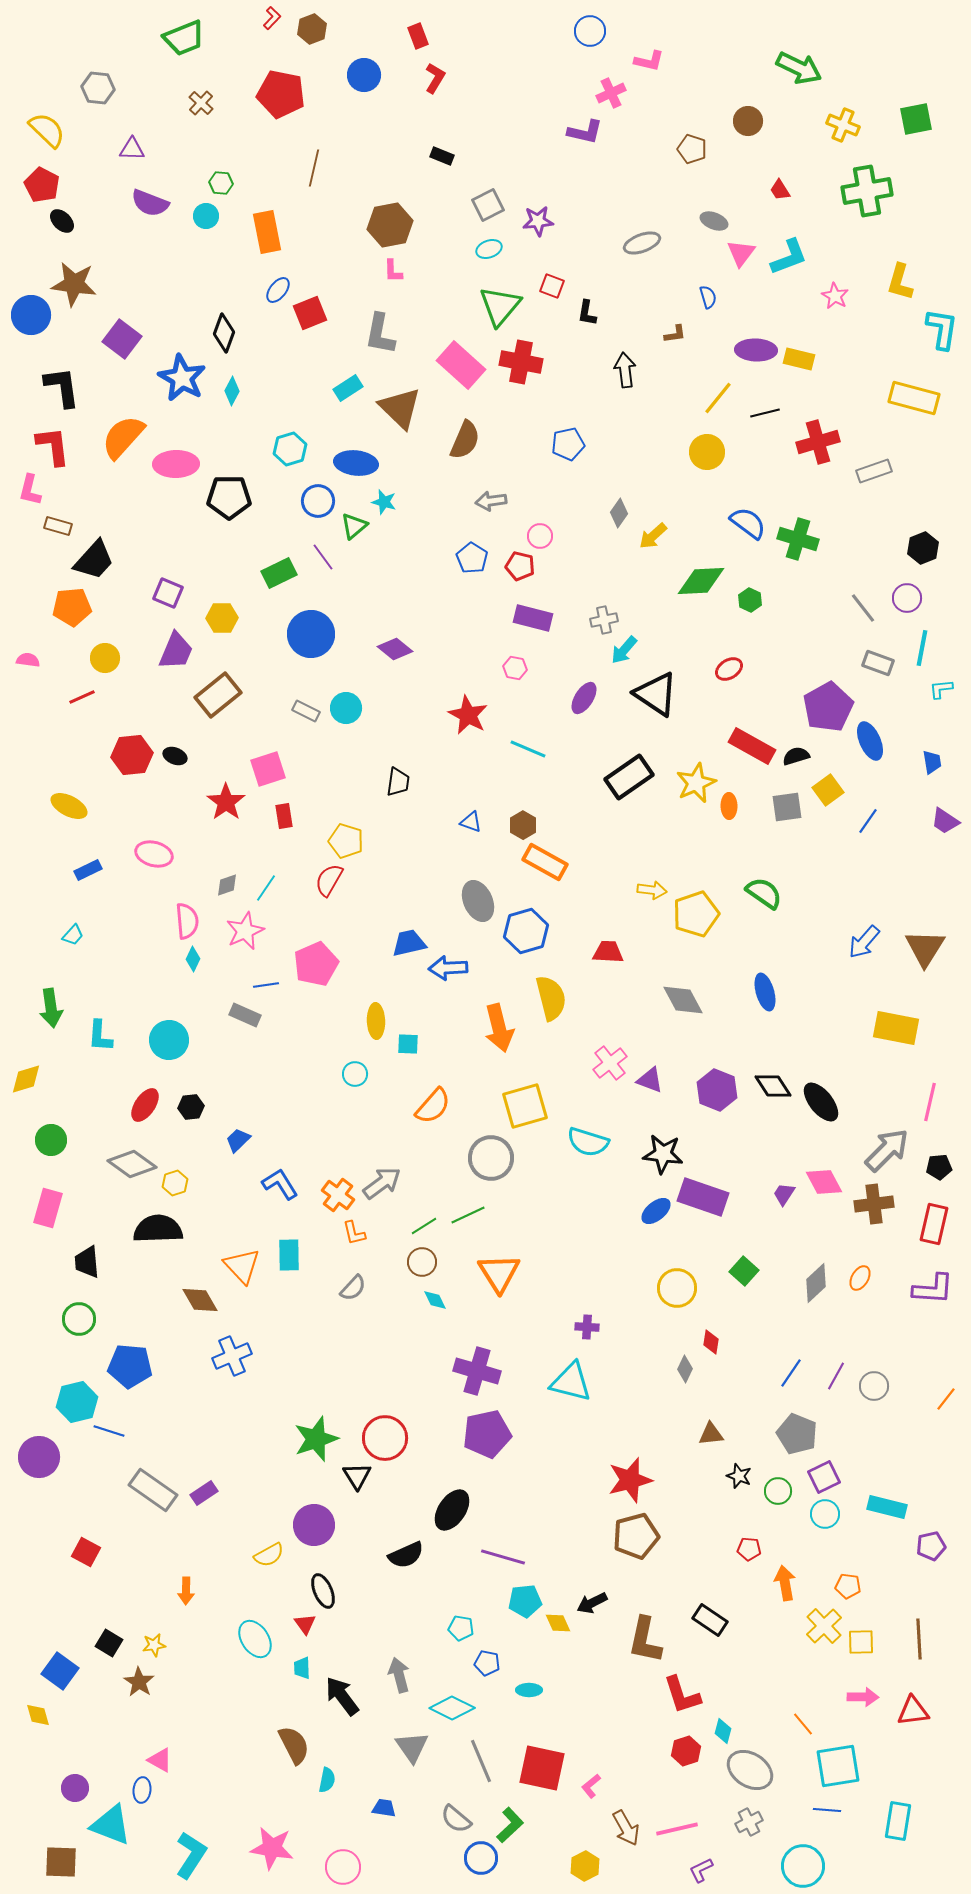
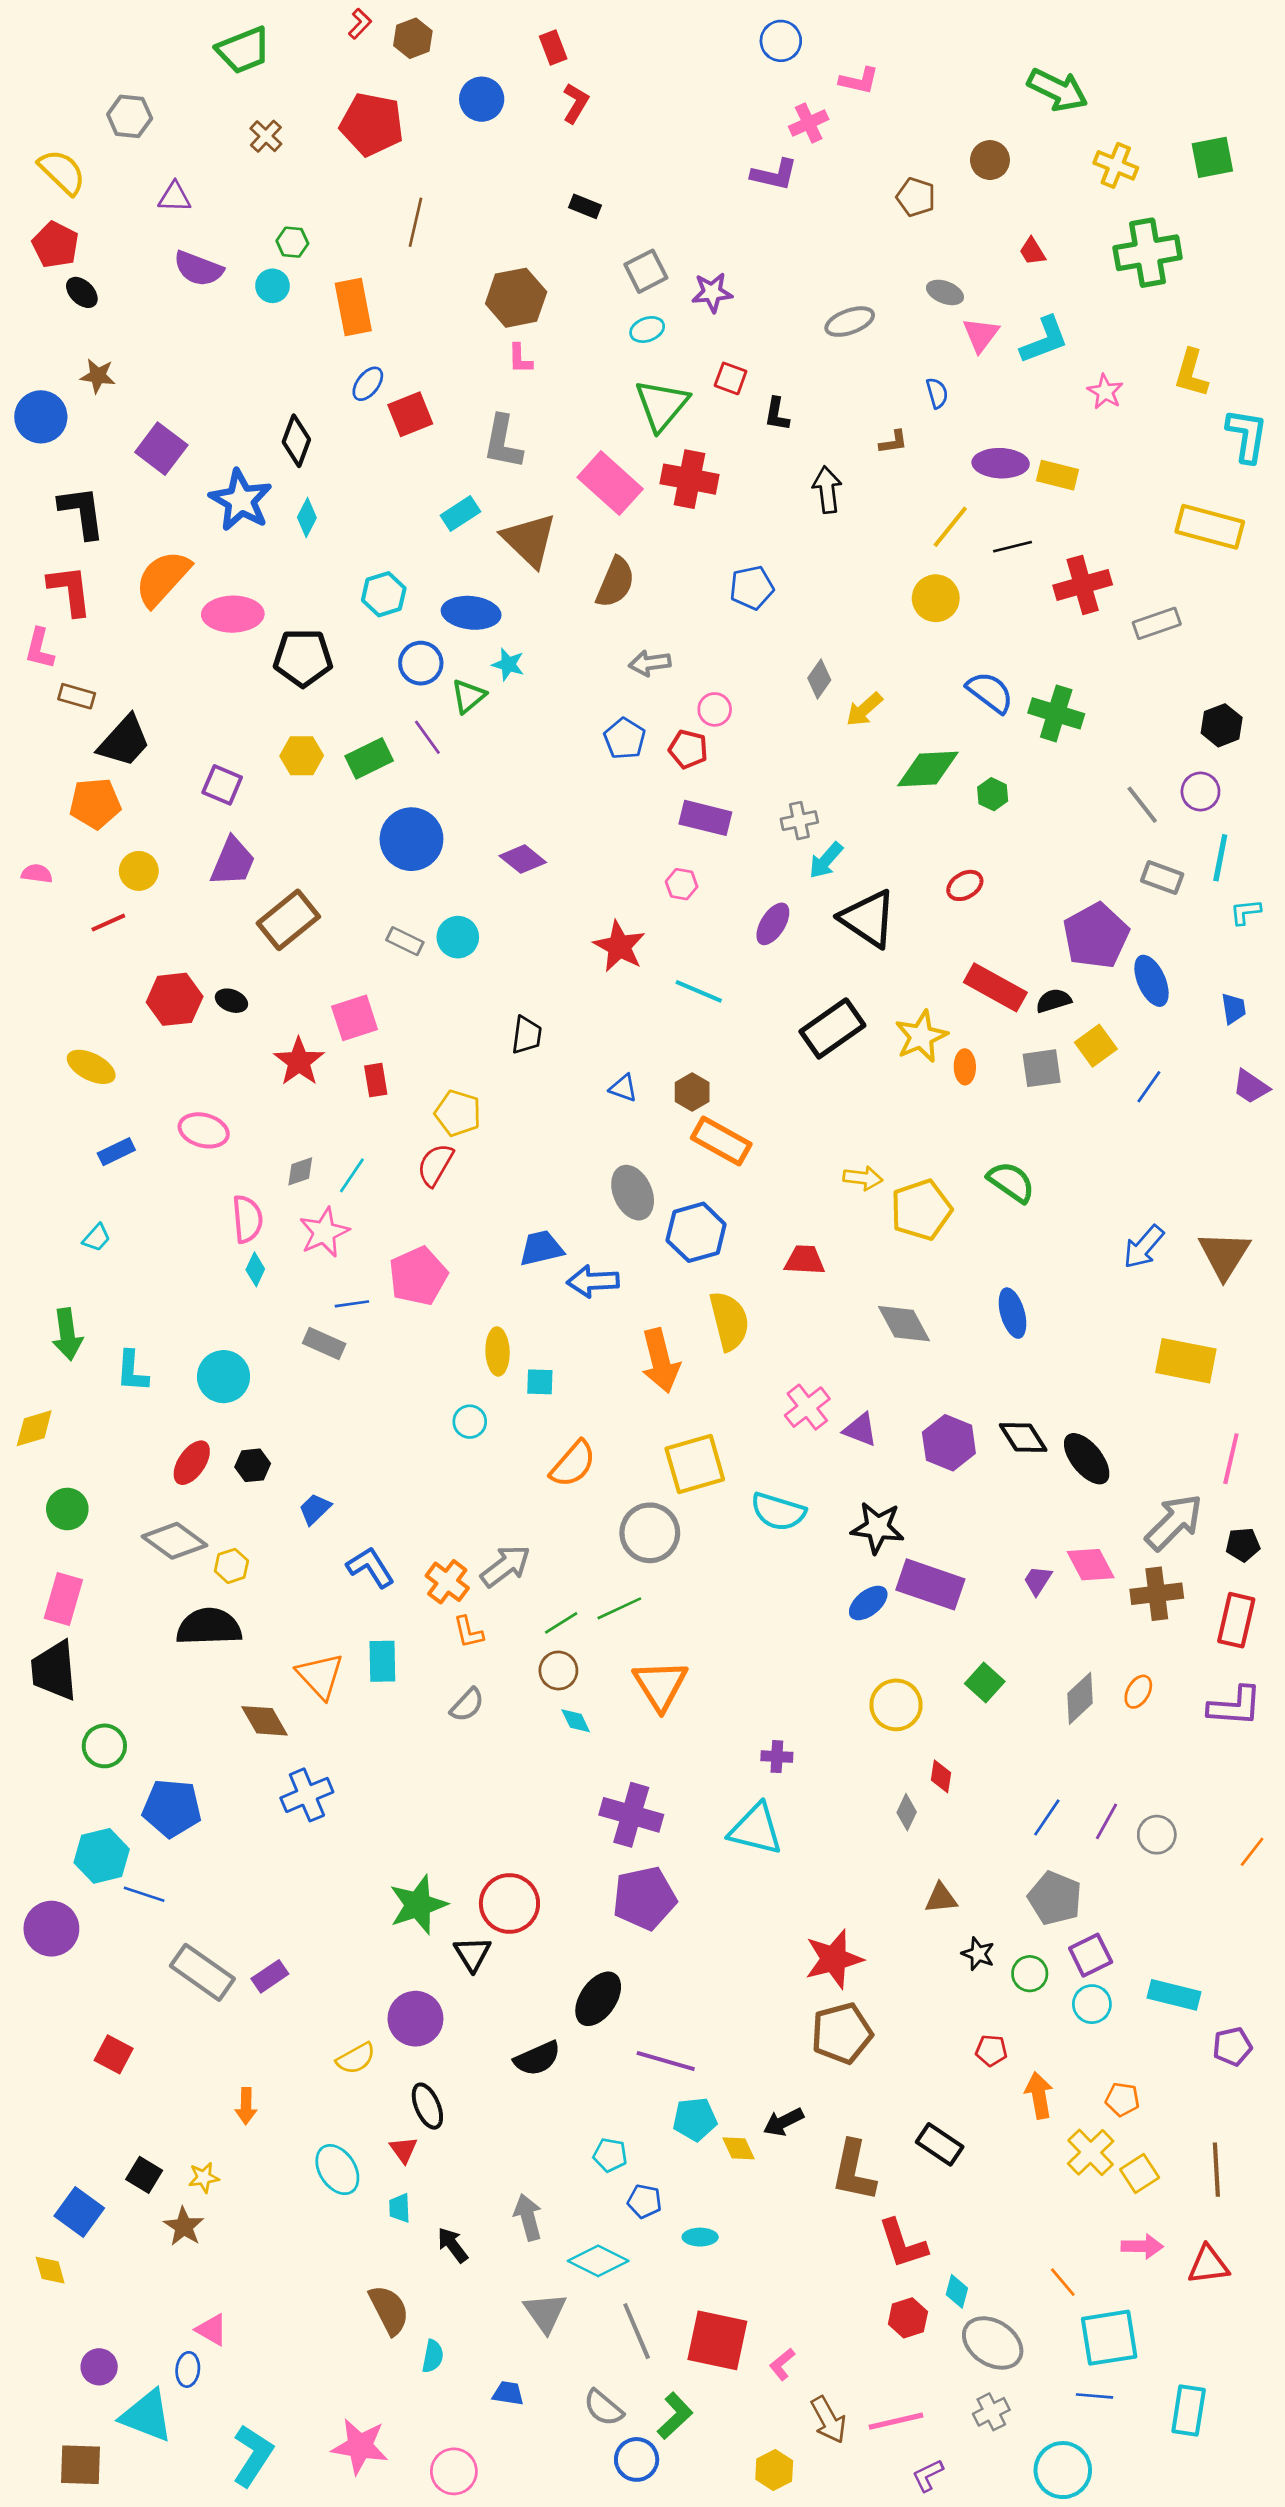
brown star: (74, 284) -> (98, 376), size x0.6
yellow hexagon: (222, 618) -> (302, 756), moved
black trapezoid: (87, 1262) -> (54, 1670), moved, size x1.4
yellow square: (861, 1642) -> (1140, 2174), turned -32
black arrow: (342, 1696) -> (453, 2245), size x0.7

